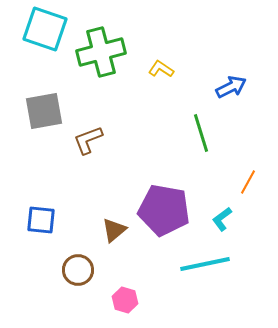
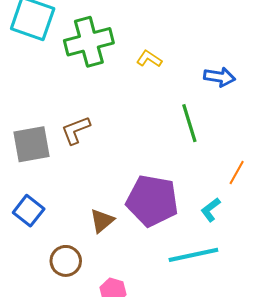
blue arrow: (231, 87) -> (220, 77), turned 36
gray square: (44, 111) -> (32, 144), moved
blue square: (41, 220) -> (29, 211), turned 32

